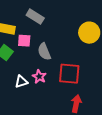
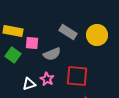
gray rectangle: (35, 17) -> (68, 32), moved
gray semicircle: (44, 52) -> (52, 54), turned -90

